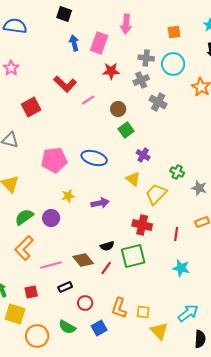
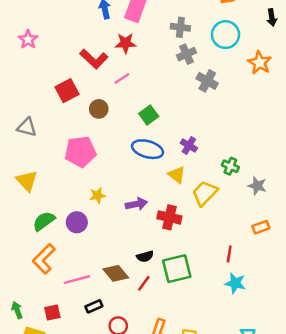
gray cross: (146, 58) -> (180, 27), moved
red star: (111, 71) -> (126, 43), moved
red square: (31, 107) -> (67, 91), moved
brown circle: (118, 109) -> (99, 109), moved
green square: (126, 130) -> (149, 115), moved
blue ellipse: (94, 158) -> (147, 149), moved
red cross: (142, 225) -> (169, 217), moved
red line: (176, 234) -> (229, 254), moved

